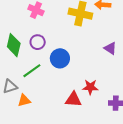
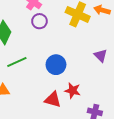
purple circle: (38, 42) -> (39, 21), moved
blue circle: (60, 58) -> (56, 65), moved

